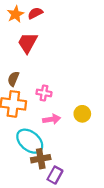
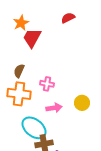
red semicircle: (35, 13) -> (68, 18), moved
orange star: (16, 14) -> (21, 23), moved

